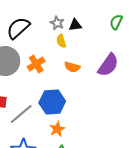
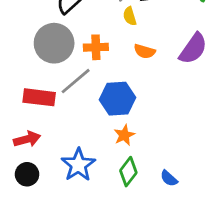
orange cross: (36, 64) -> (96, 47), turned 30
gray line: (21, 114) -> (76, 81), moved

